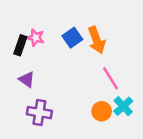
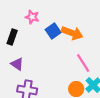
pink star: (36, 38) -> (32, 17), moved
orange arrow: (97, 40) -> (72, 33), turned -50

